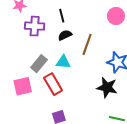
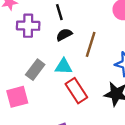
red rectangle: (53, 84) -> (76, 91), moved

